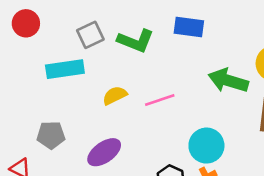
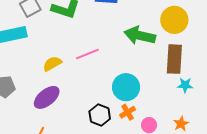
yellow semicircle: (115, 95) -> (52, 64), moved

